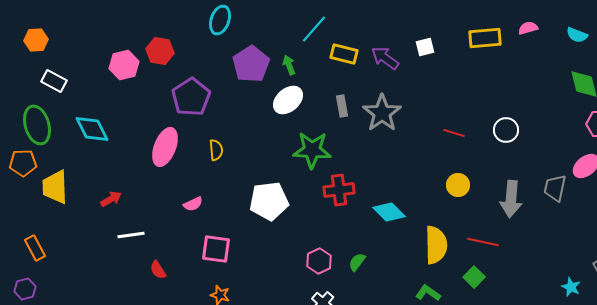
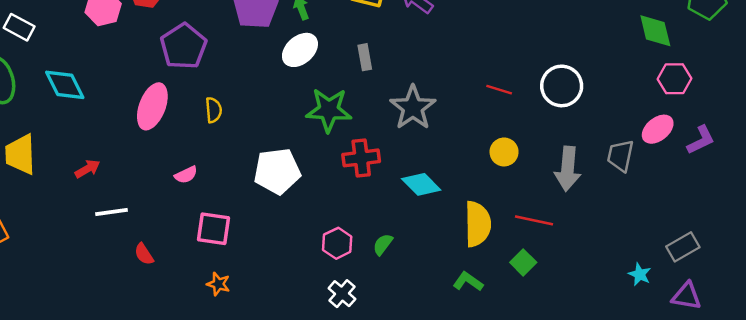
gray star: (382, 113) -> (413, 108), moved
white circle: (506, 130) -> (562, 86), size x1.4

